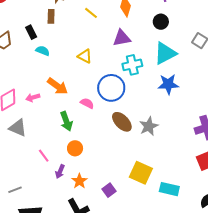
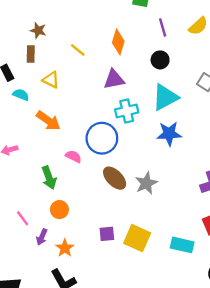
yellow triangle: (85, 56) -> (51, 80), moved
orange arrow: (58, 86) -> (48, 121), moved
cyan rectangle: (169, 189) -> (182, 245), moved
purple square: (109, 190) -> (107, 234), moved, turned 32

